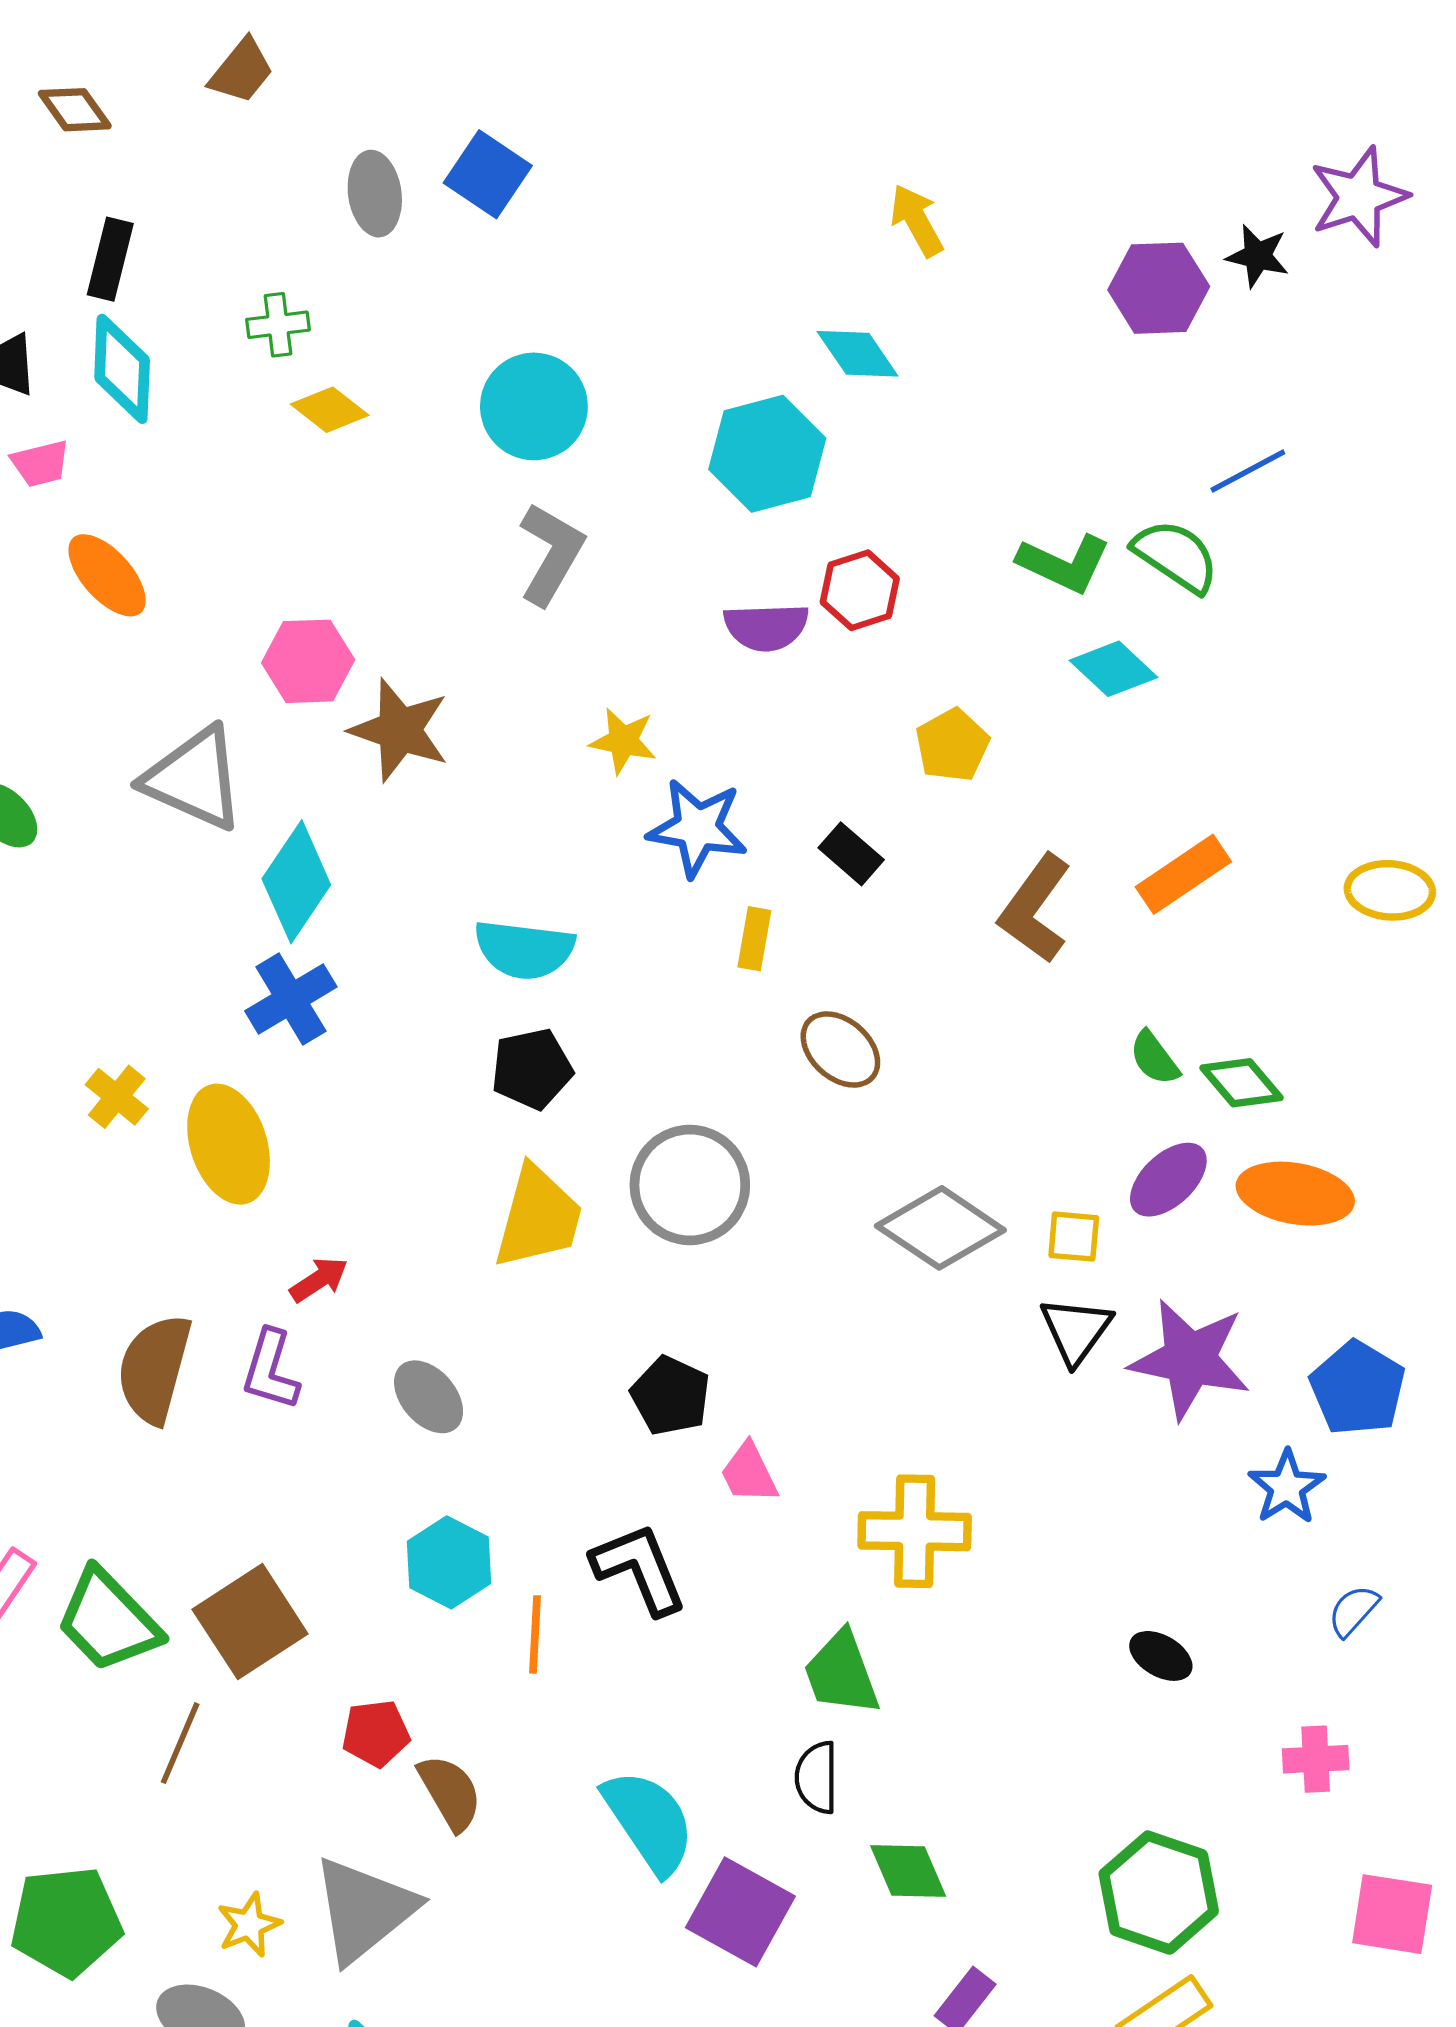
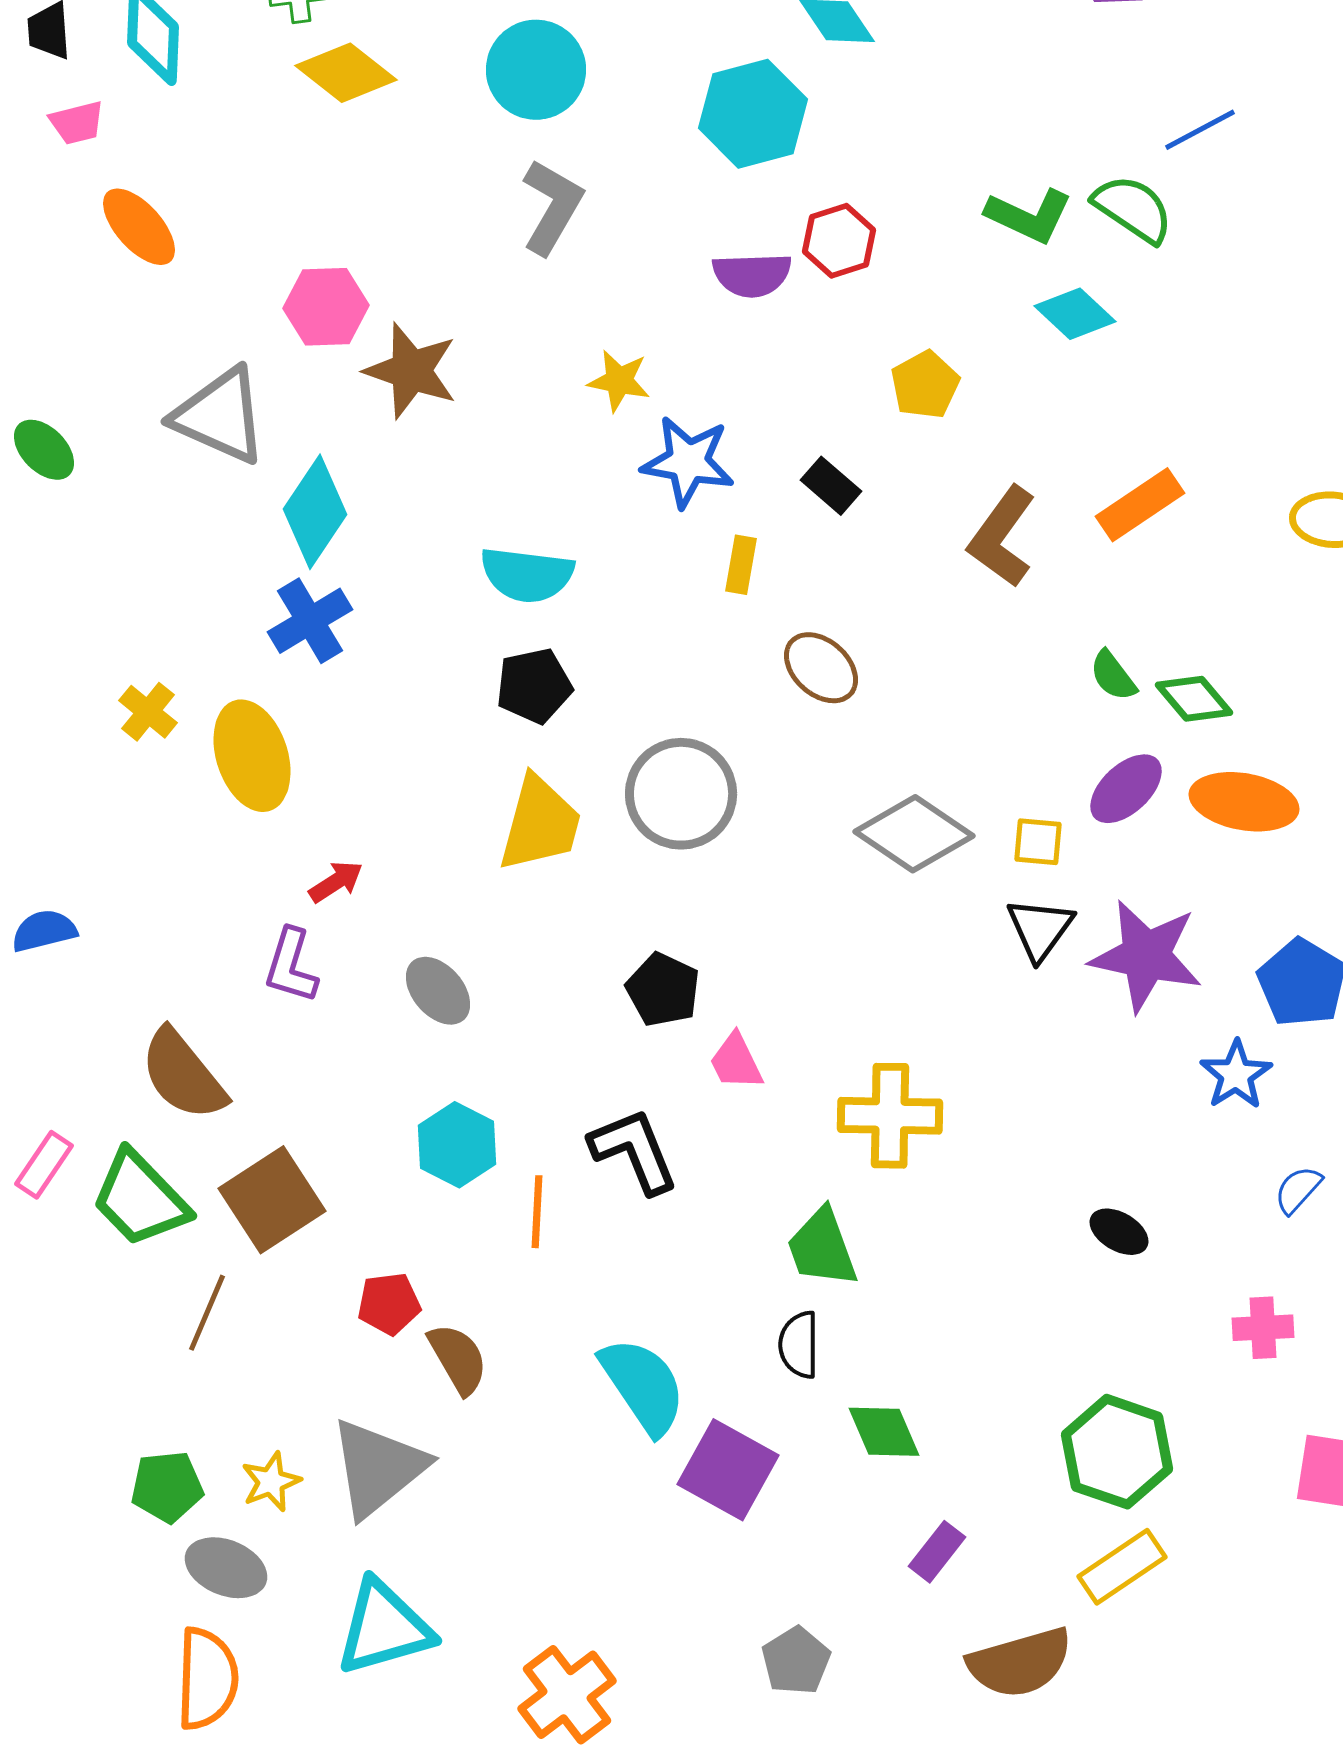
yellow diamond: (330, 410) -> (346, 73), size x1.4
brown semicircle: (154, 1369) -> (183, 1075), moved, turned -54
green pentagon: (66, 1922) -> (167, 1487), moved, size x0.7

